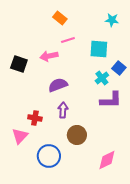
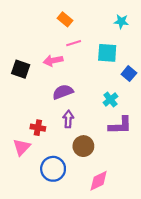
cyan cross: (102, 78) -> (110, 100), moved
purple L-shape: (111, 100) -> (120, 125), moved
pink diamond: (107, 160) -> (99, 181), moved

